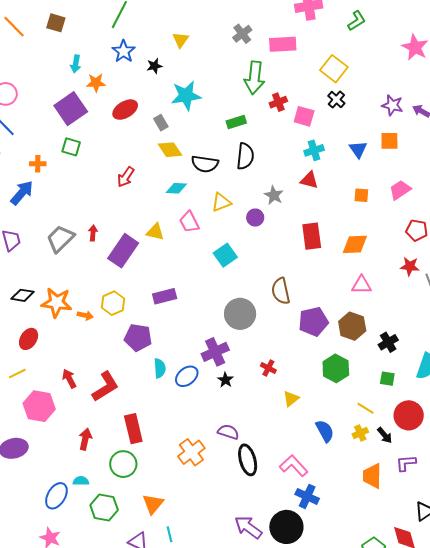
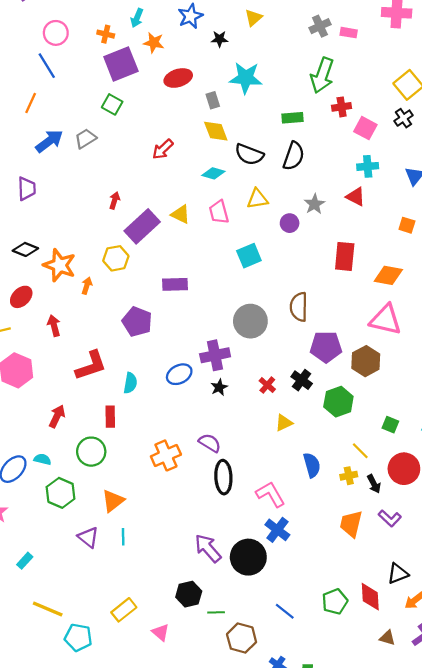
pink rectangle: (283, 44) -> (349, 33), moved, size x0.6
orange cross: (38, 164) -> (106, 34), moved
gray trapezoid: (60, 239) -> (85, 139), moved, size x0.7
pink triangle: (362, 285) -> (386, 320), size x1.5
yellow hexagon: (113, 303) -> (116, 258), moved
orange arrow: (85, 315) -> (87, 286), turned -98
black cross: (388, 342) -> (302, 380), moved, turned -36
cyan semicircle: (160, 368) -> (130, 383), moved
red arrow: (69, 379) -> (54, 326), moved
red rectangle: (133, 429) -> (110, 417), size x0.7
purple L-shape: (406, 463) -> (390, 518), turned -145

